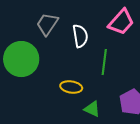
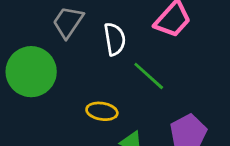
green line: (104, 62) -> (149, 76), turned -55

